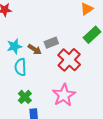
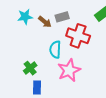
red cross: (69, 60) -> (78, 36), turned -30
cyan semicircle: (20, 67) -> (55, 50), moved

